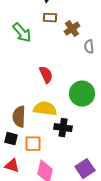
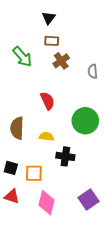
brown cross: (72, 29) -> (61, 61), moved
yellow semicircle: (45, 109) -> (46, 136), size x0.6
brown semicircle: (19, 117) -> (17, 128), moved

